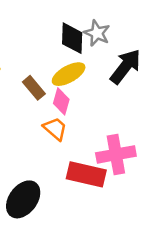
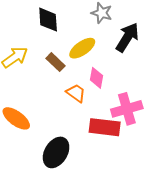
black diamond: (72, 38) -> (48, 20), moved
pink diamond: (61, 101) -> (96, 78), moved

